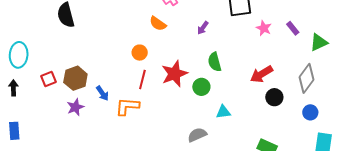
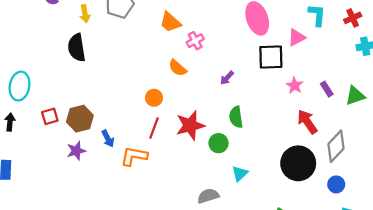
green triangle: (319, 42) -> (355, 96), moved
red arrow: (262, 74) -> (307, 122), moved, turned 80
black circle: (274, 97) -> (298, 163), size x1.8
cyan triangle: (223, 112) -> (240, 174), turned -42

